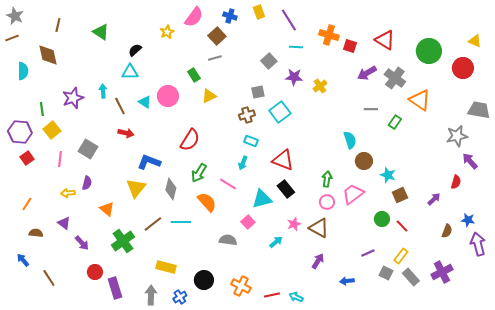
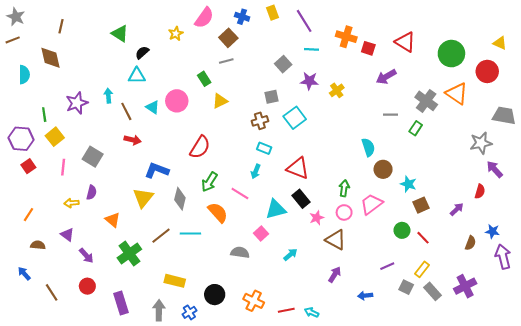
green triangle: (101, 32) -> (120, 34), moved
gray cross: (395, 78) -> (426, 101), moved
orange triangle: (420, 100) -> (457, 94), moved
pink star: (294, 224) -> (317, 218), moved
red circle: (95, 272) -> (87, 286), moved

